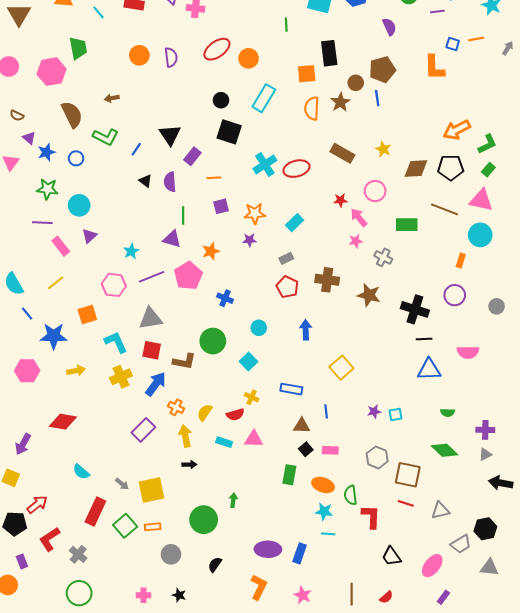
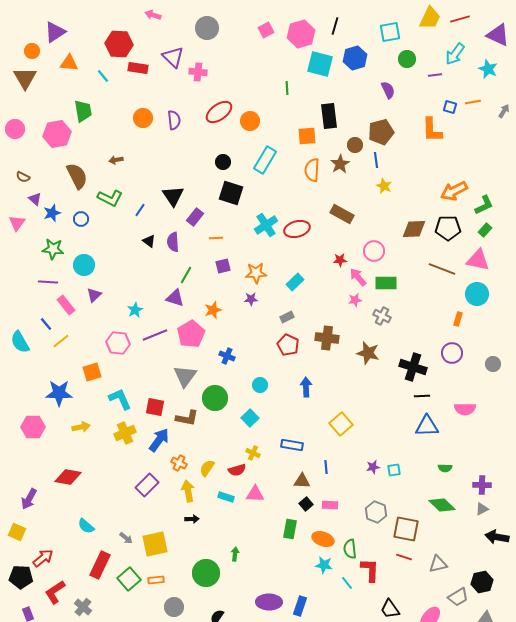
yellow star: (383, 149) -> (384, 186), moved
green line: (183, 216) -> (186, 275), turned 30
green rectangle: (407, 225) -> (386, 283), moved
blue line: (27, 313) -> (46, 324), moved
gray triangle: (151, 319) -> (185, 376), moved, turned -45
cyan line: (328, 534) -> (347, 583), moved, turned 48

